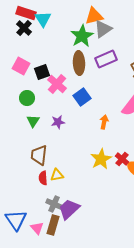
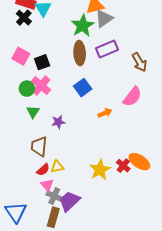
pink cross: (57, 84) -> (41, 86), moved
purple star: (58, 122) -> (58, 122), moved
orange arrow: (104, 122) -> (105, 113), turned 56
yellow star: (101, 159) -> (100, 170), moved
red cross: (122, 159) -> (123, 166), moved
red semicircle: (43, 178) -> (43, 170), turned -128
pink triangle: (37, 228) -> (47, 185), moved

